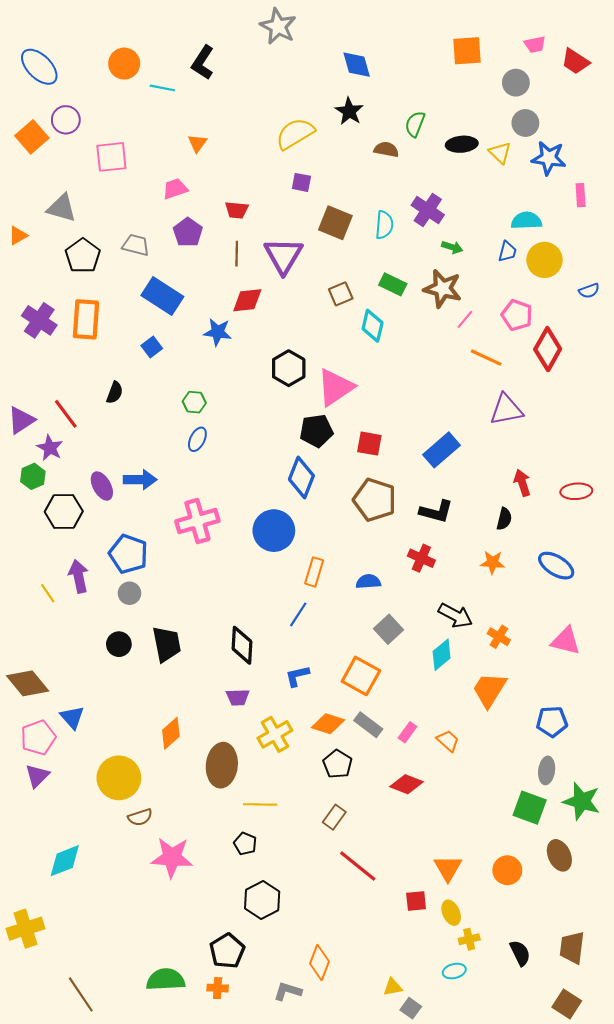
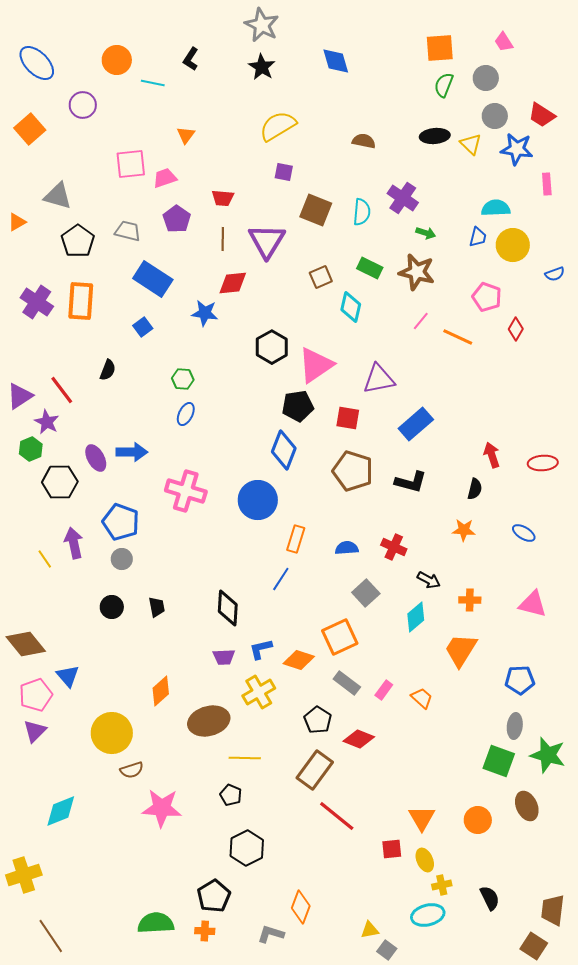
pink trapezoid: (535, 44) -> (504, 42), turned 70
red trapezoid: (575, 61) -> (542, 115), moved
black L-shape: (203, 62) -> (191, 59), size x0.7
black star: (349, 111) -> (262, 67), moved
purple circle: (66, 120) -> (83, 105), moved
green semicircle: (415, 124) -> (444, 85), moved
pink square: (111, 157) -> (131, 164), moved
pink line: (465, 319) -> (421, 321), moved
red diamond: (548, 349) -> (516, 329), size x0.6
purple triangle: (506, 410) -> (379, 379), moved
pink cross: (197, 521) -> (186, 491), turned 33
red cross: (421, 558) -> (394, 547), moved
blue ellipse: (556, 566) -> (524, 533), size x0.7
black arrow: (455, 615) -> (429, 580), size x0.7
orange cross: (499, 637) -> (470, 600), turned -30
black trapezoid: (167, 644) -> (157, 607), size x0.6
blue L-shape: (297, 676) -> (261, 649), moved
orange square: (361, 676) -> (340, 637), turned 36
orange diamond: (328, 724) -> (299, 660), moved
brown ellipse: (222, 765) -> (209, 721), turned 69
red diamond: (407, 784) -> (359, 739), moved
brown rectangle: (334, 817) -> (315, 770), size x1.6
brown trapezoid: (572, 948) -> (553, 910), moved
cyan ellipse: (454, 971) -> (428, 915), size x1.5
brown line: (81, 994) -> (51, 936), moved

